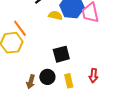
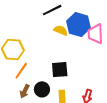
orange line: (20, 28) -> (21, 71), moved, turned 60

